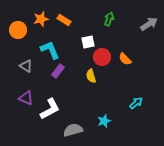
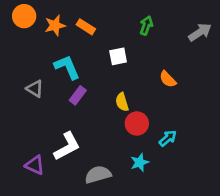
orange circle: (18, 30) -> (24, 16), moved
red circle: (102, 57) -> (137, 123), moved
purple triangle: (26, 98) -> (35, 165), moved
cyan arrow: (136, 103) -> (168, 138), moved

